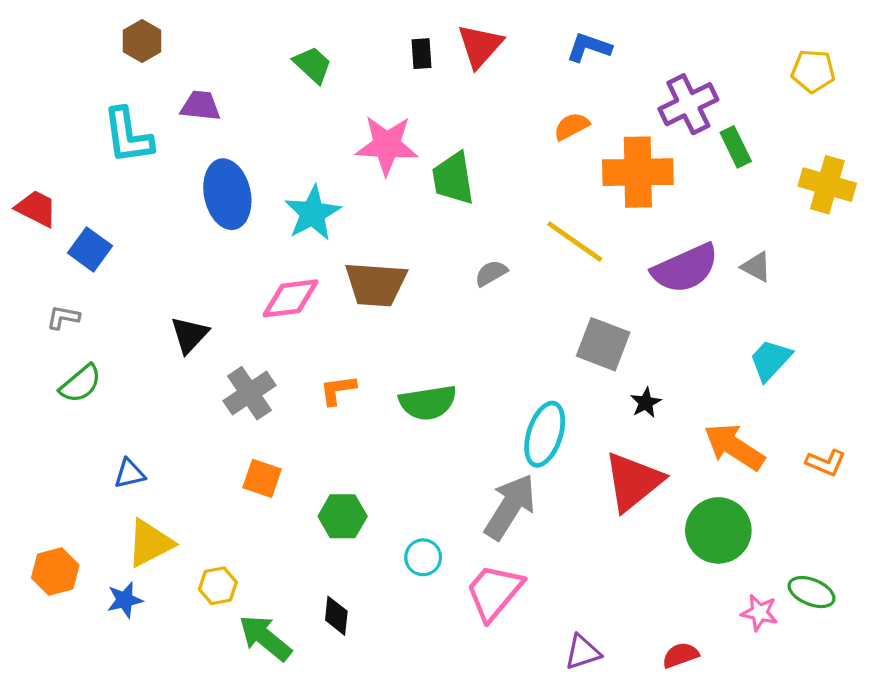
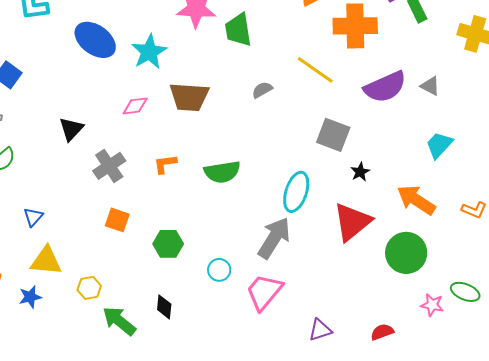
blue ellipse: (227, 194) -> (95, 40), turned -42
pink diamond: (290, 298) -> (135, 106), size x0.7
blue triangle: (129, 474) -> (33, 217), turned -35
yellow triangle: (150, 543) -> (46, 261), turned 32

